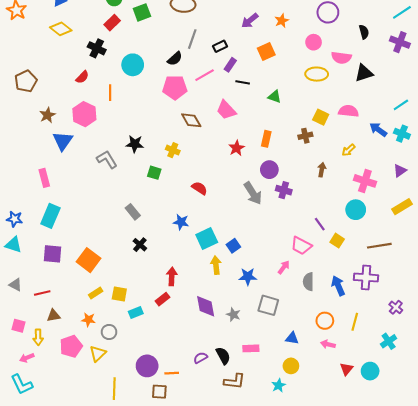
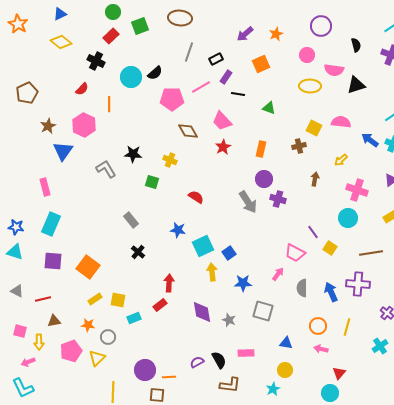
black semicircle: (175, 59) -> (155, 73), moved
red star: (236, 148) -> (223, 147), moved
cyan circle: (370, 371) -> (330, 393), moved

